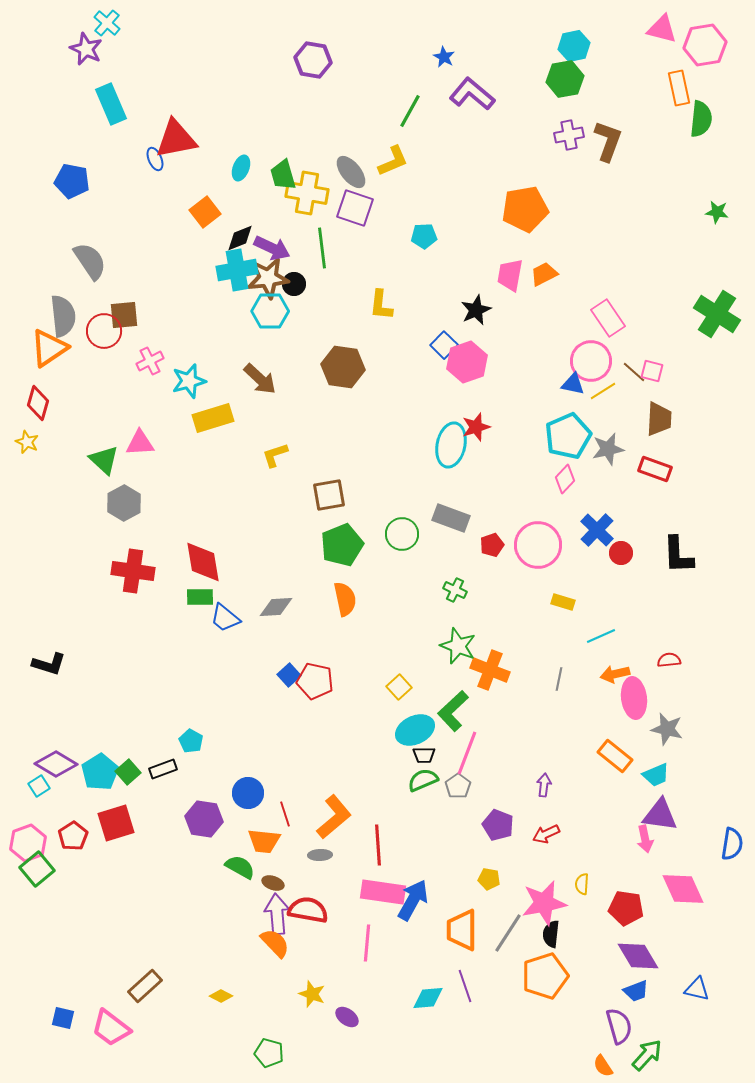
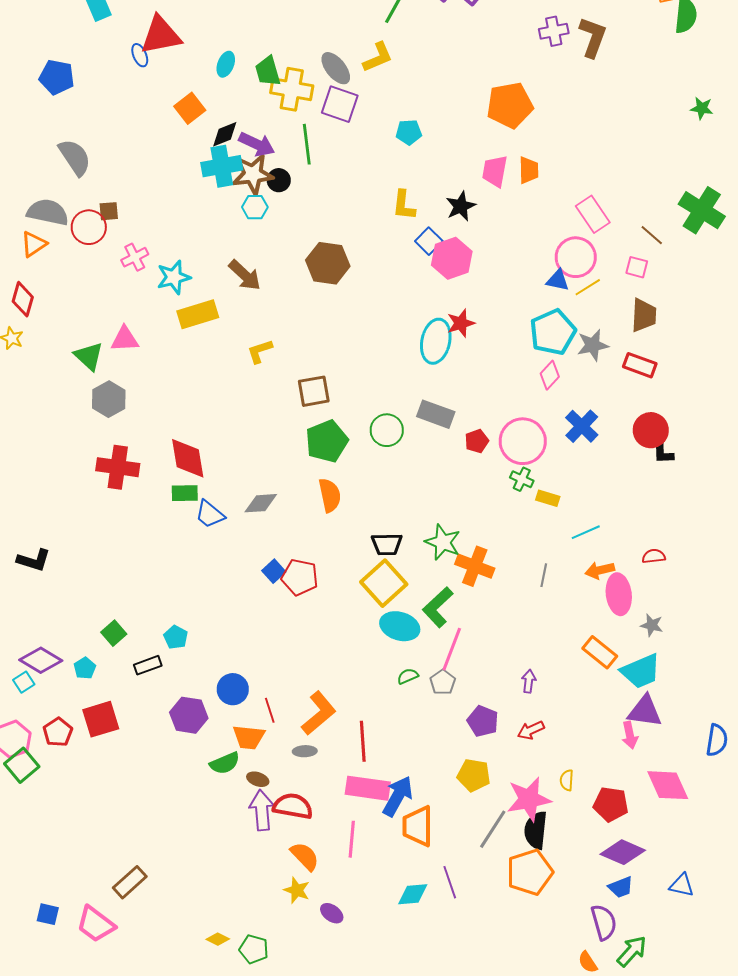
orange trapezoid: (544, 274) -> (529, 170), turned 116
yellow L-shape: (381, 305) -> (404, 205), moved
cyan hexagon: (270, 311) -> (255, 207), size x0.7
brown square: (124, 315) -> (109, 211), size x0.7
gray semicircle: (63, 316) -> (48, 212), turned -72
orange triangle: (49, 348) -> (34, 244), size x0.7
brown line: (634, 372) -> (652, 235), moved
red circle: (621, 553) -> (651, 430), moved, size x1.5
black L-shape: (678, 555) -> (663, 451), size x0.7
green cross: (455, 590) -> (522, 479), moved
yellow square: (399, 687) -> (384, 583), size x1.8
gray star: (667, 729) -> (652, 625), size x0.7
cyan ellipse: (415, 730) -> (400, 626), turned 42
black trapezoid: (424, 755) -> (387, 544), moved, size x1.4
cyan pentagon: (100, 772) -> (85, 668), size x0.6
green square: (128, 772) -> (114, 633), moved
cyan trapezoid: (656, 775) -> (641, 671), size x1.5
green semicircle: (423, 780) -> (408, 676), size x0.7
green semicircle: (240, 867) -> (225, 763), turned 128
yellow pentagon: (489, 879) -> (474, 775), size x1.5
orange trapezoid: (462, 930) -> (418, 826), moved
black semicircle: (551, 934) -> (536, 830), size x1.4
orange semicircle: (275, 943) -> (305, 856), moved
purple diamond: (638, 956) -> (623, 852), turned -36
yellow diamond: (221, 996) -> (218, 939), moved

